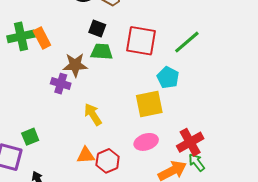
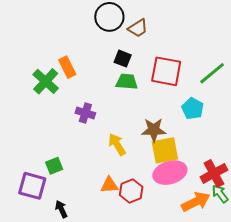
green cross: (21, 36) -> (46, 81), moved, turned -36
brown star: (75, 65) -> (154, 130), moved
yellow square: (149, 104) -> (165, 150), moved
pink ellipse: (146, 142) -> (170, 173), size x1.4

